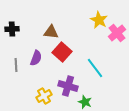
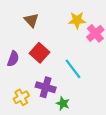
yellow star: (99, 20) -> (77, 20), turned -30
brown triangle: (51, 32) -> (31, 20), moved, turned 42

